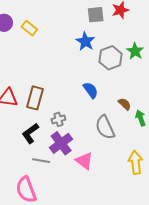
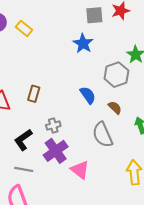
gray hexagon: (110, 58) -> (116, 75), moved
brown rectangle: (35, 98) -> (34, 94), moved, size x0.7
brown semicircle: (125, 104) -> (115, 108), moved
gray line: (41, 161) -> (24, 169), moved

